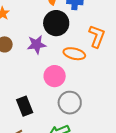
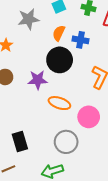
orange ellipse: (74, 54) -> (59, 103), moved
pink circle: (55, 76) -> (89, 117), moved

